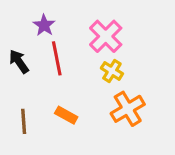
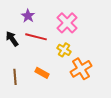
red line: (57, 58) -> (36, 37), turned -65
yellow cross: (112, 71) -> (64, 50), moved

